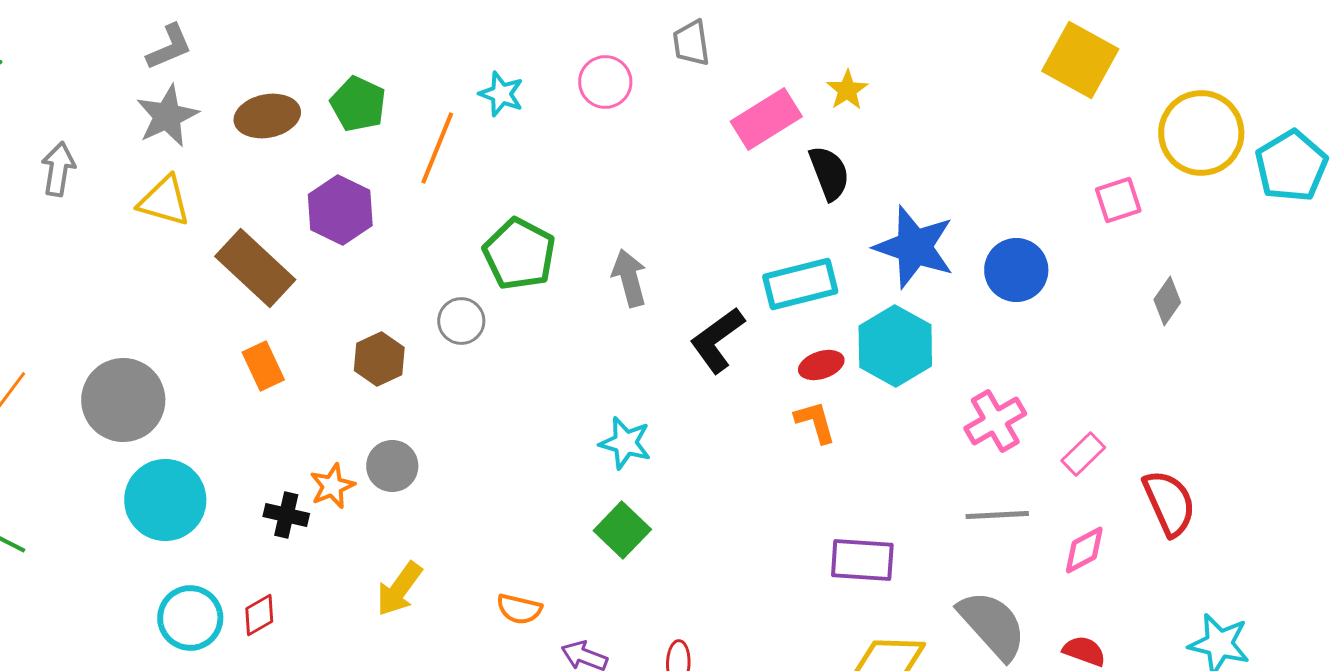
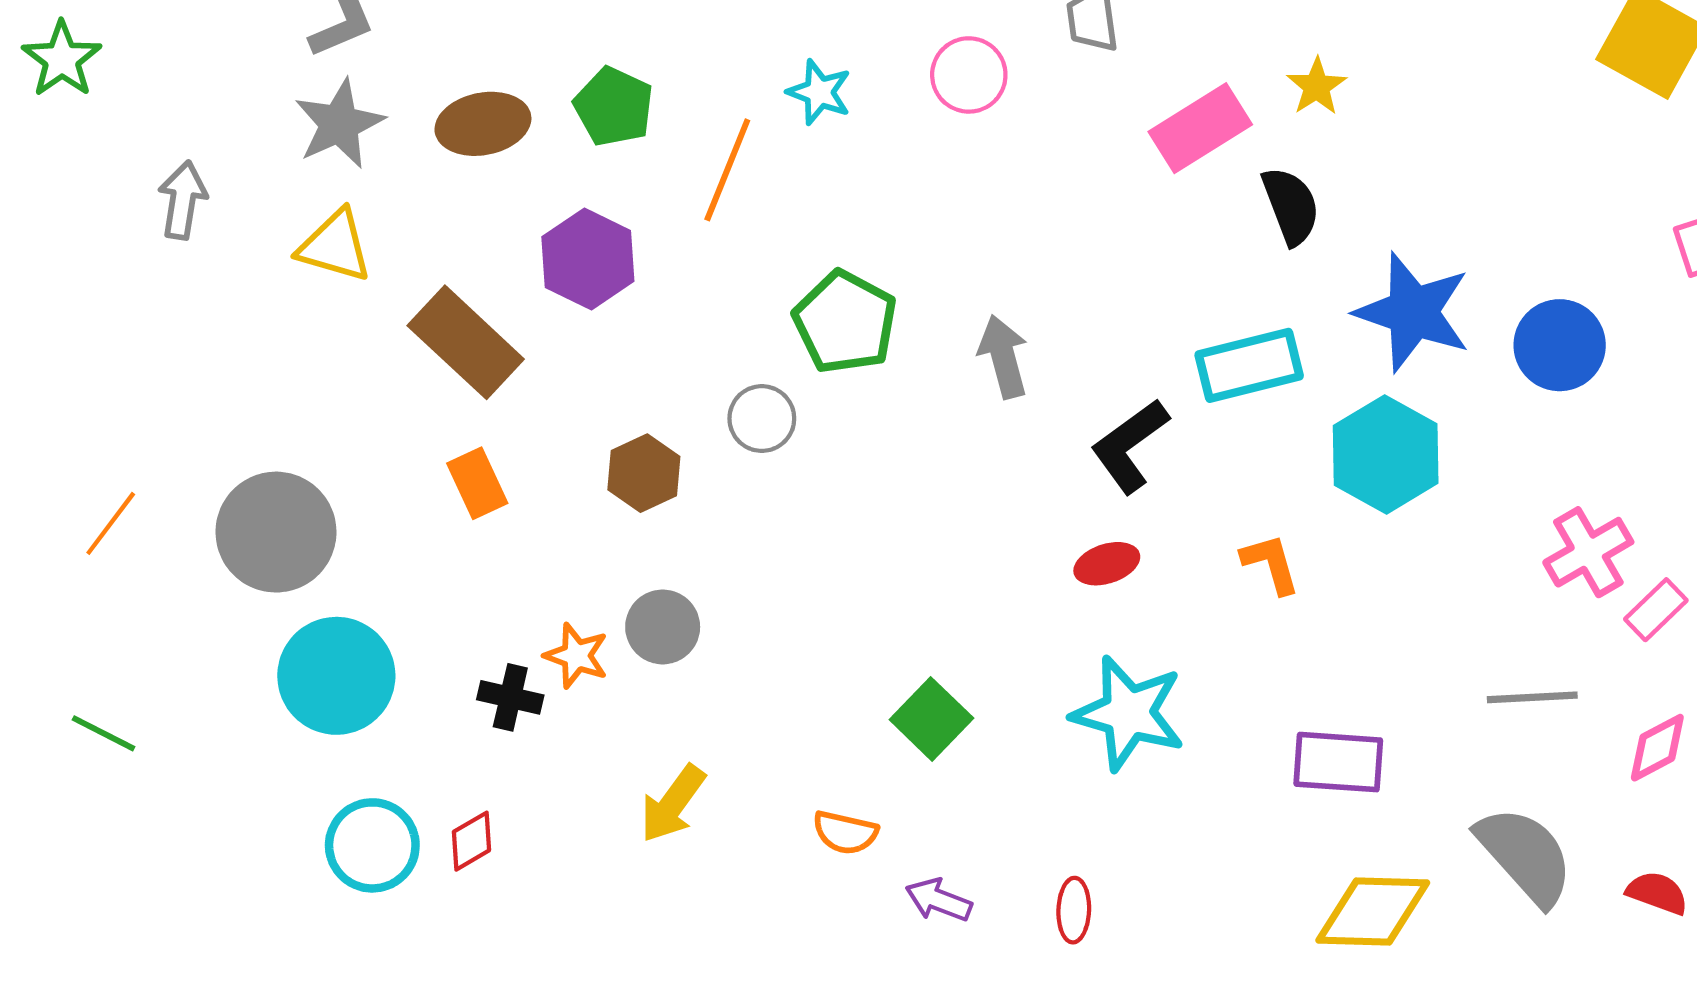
red ellipse: (821, 365) -> (1107, 564), moved
pink cross: (995, 421) -> (1588, 552), moved
cyan star: (625, 443) -> (1128, 713), moved, size x1.5
orange star: (332, 486) -> (576, 656), turned -30
green square: (622, 530) -> (931, 719), moved

